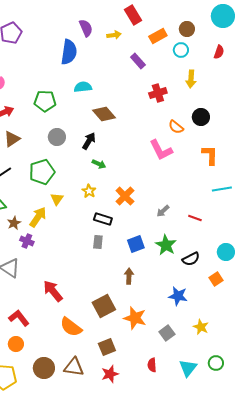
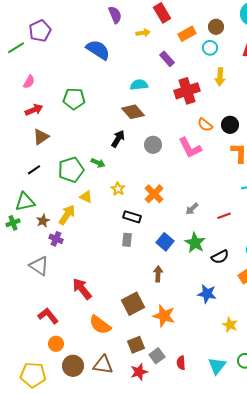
purple semicircle: (86, 28) -> (115, 15), moved
blue semicircle: (69, 52) -> (98, 50), turned -65
cyan semicircle: (83, 87) -> (139, 85), moved
red cross: (158, 93) -> (187, 91), size x1.4
black circle: (201, 117) -> (230, 125), moved
gray circle: (57, 137) -> (153, 145), moved
green arrow: (99, 164) -> (98, 163), moved
yellow triangle: (57, 199) -> (86, 197), turned -40
red line: (195, 218) -> (224, 216), turned -40
blue square: (136, 244) -> (165, 242), turned -30
gray square: (167, 333) -> (157, 356), moved
orange circle: (16, 344) -> (56, 344), moved

